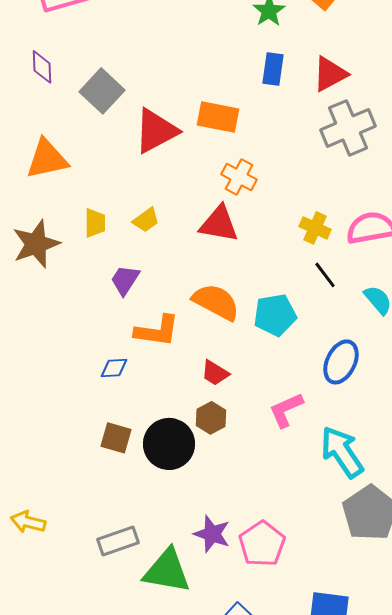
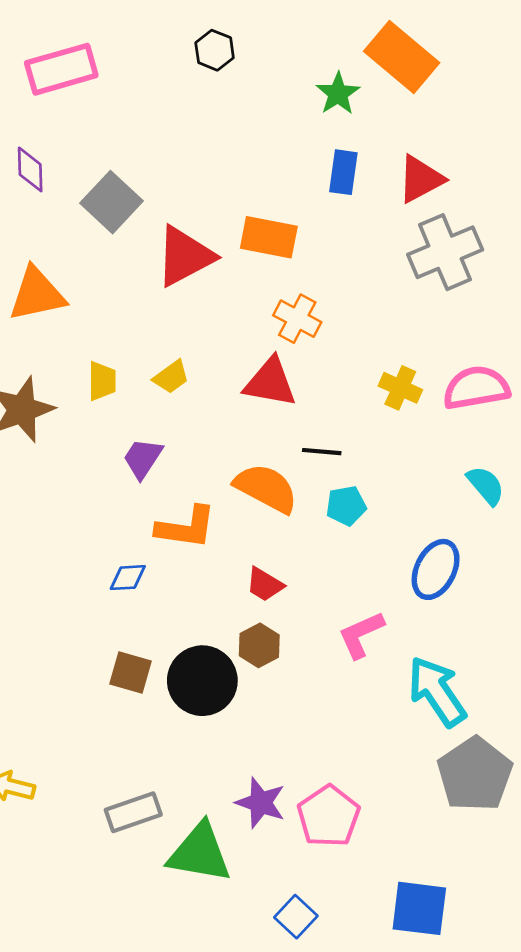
black line: (325, 275) -> (322, 452), moved, turned -48
cyan pentagon: (275, 315) -> (346, 506), size x0.7

